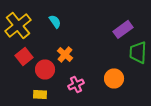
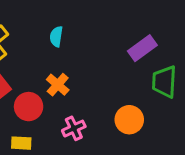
cyan semicircle: (55, 21) -> (56, 36), moved, turned -136

